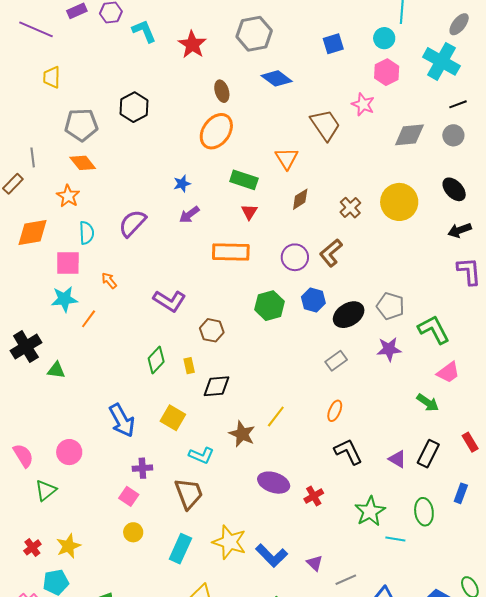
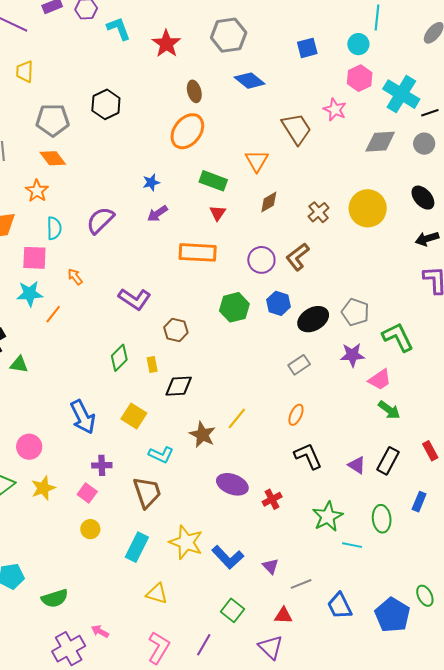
cyan cross: (441, 61) -> (401, 94), moved
pink trapezoid: (448, 372) -> (380, 380), moved
yellow star: (68, 546) -> (43, 488), moved

